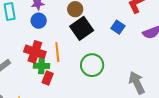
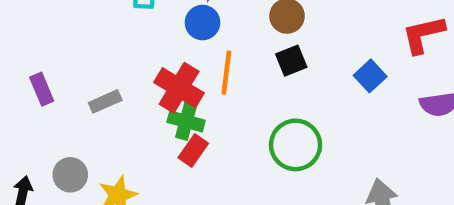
black square: (82, 28) -> (291, 61), size x0.6
orange line: (57, 52) -> (226, 73), moved

